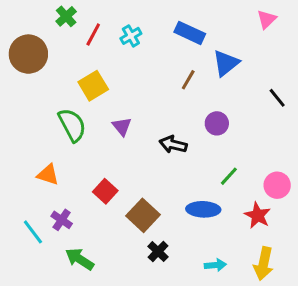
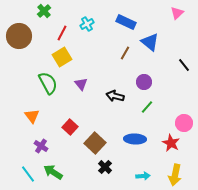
red line: (93, 34) -> (62, 33), moved
blue triangle: (226, 63) -> (150, 42), turned -42
orange triangle: (48, 175) -> (32, 116), turned 35
green line: (229, 176) -> (147, 107), moved
cyan line: (33, 232) -> (28, 174), moved

